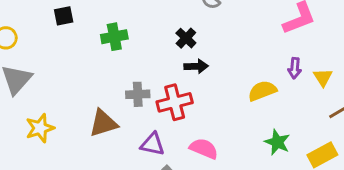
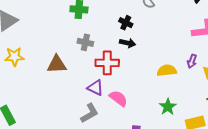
black cross: (186, 38) -> (126, 23), turned -32
gray cross: (138, 94) -> (85, 42), moved
purple triangle: (153, 144) -> (95, 88), moved

